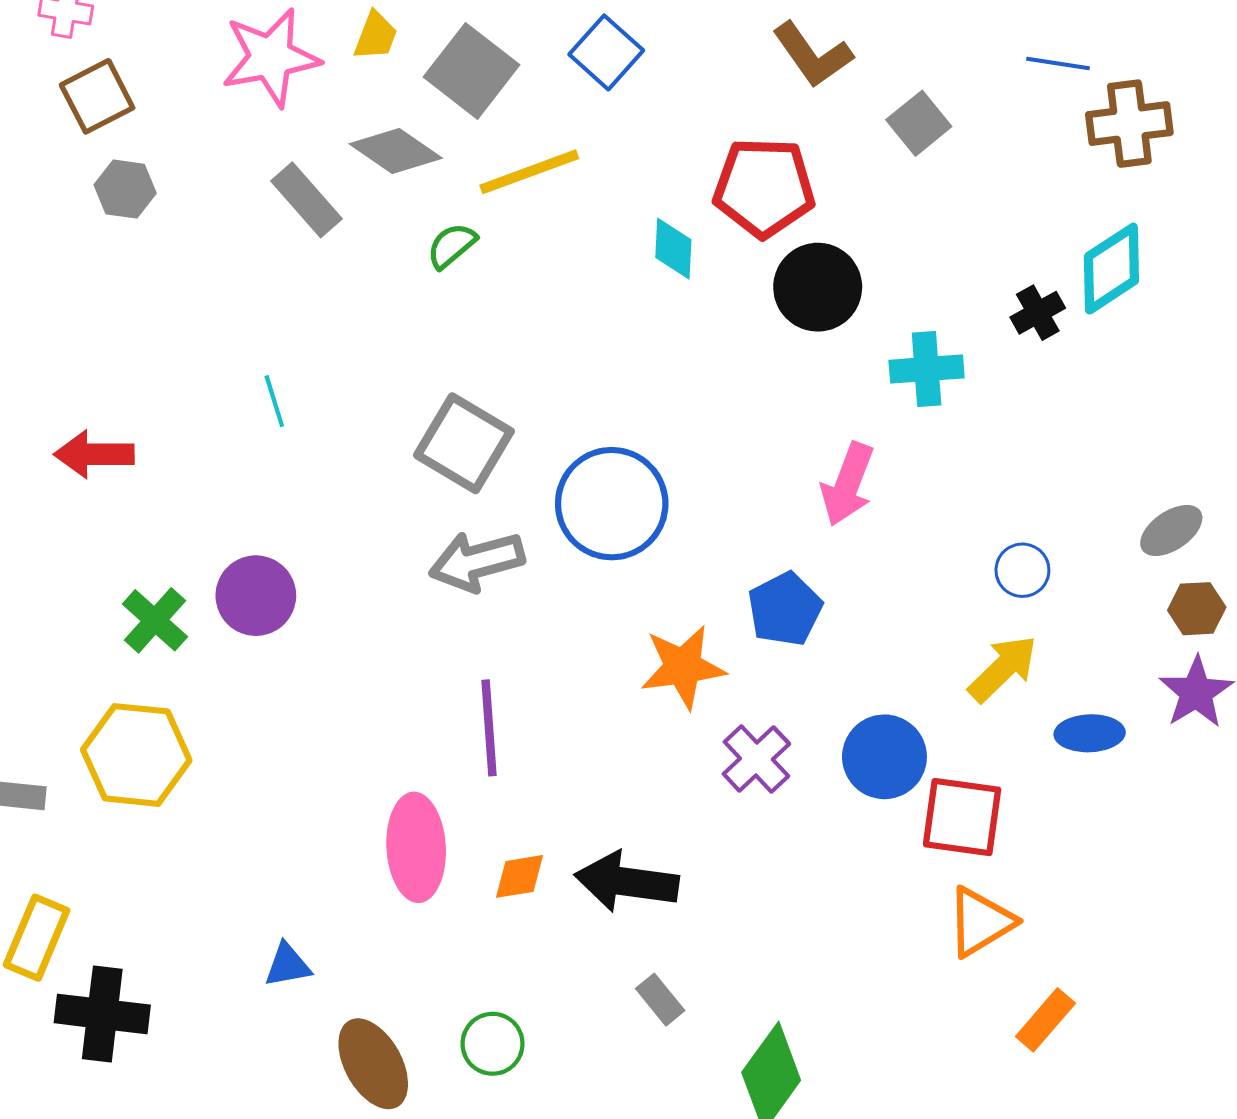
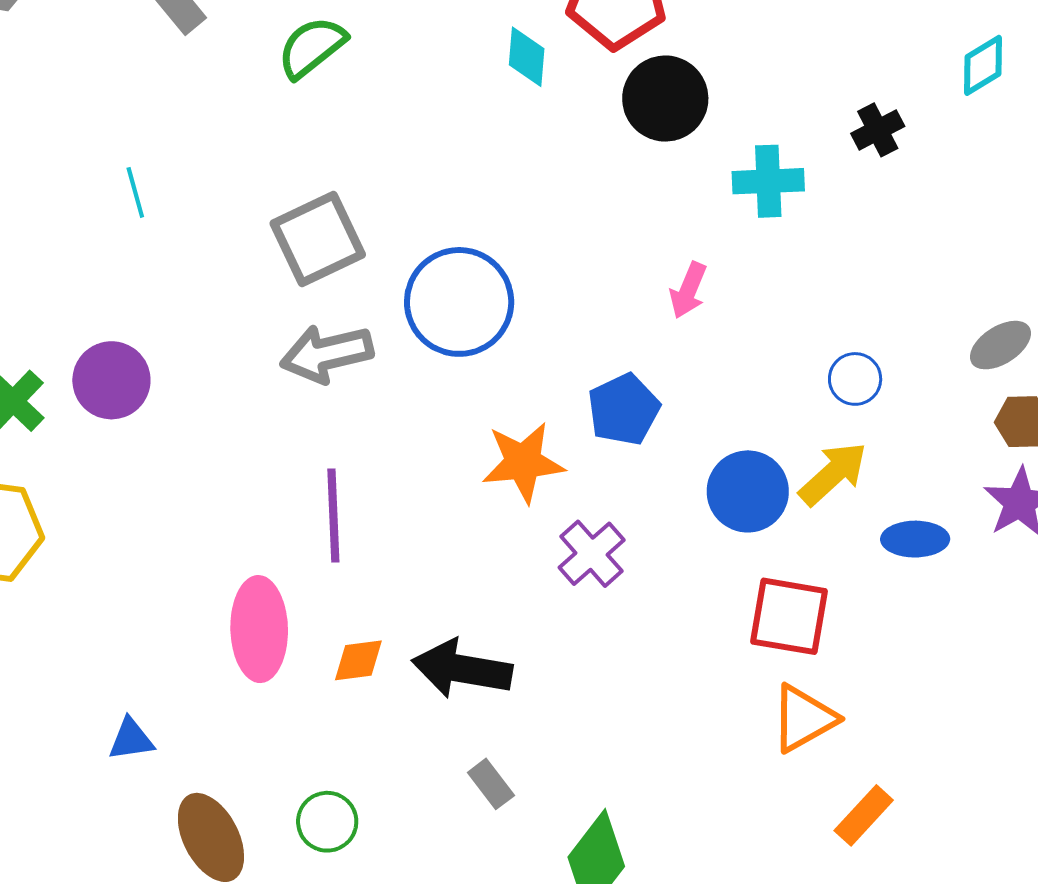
green semicircle: (452, 246) -> (312, 47), size x1.4
cyan diamond: (1111, 269) -> (983, 65), moved, size x0.7
gray square: (464, 443) -> (318, 239), turned 32
pink arrow: (848, 484) -> (688, 290), size x0.7
blue circle: (884, 757) -> (748, 491), moved

